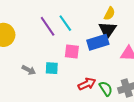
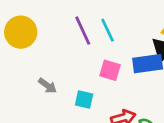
cyan square: (52, 68) -> (84, 100), moved

